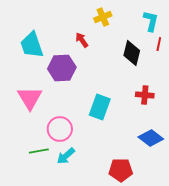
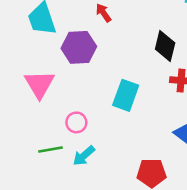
black diamond: (132, 53) -> (165, 46), moved
pink circle: (60, 129) -> (76, 122), size x0.7

